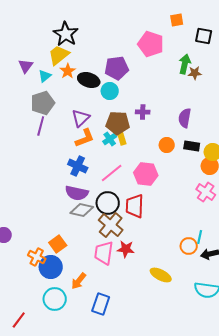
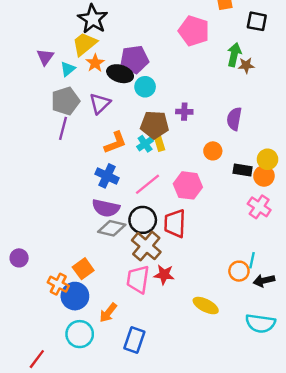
purple pentagon: (117, 68) -> (134, 59), moved
purple triangle: (81, 118) -> (100, 103), moved
black rectangle: (192, 146) -> (243, 170), moved

